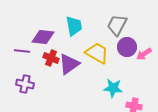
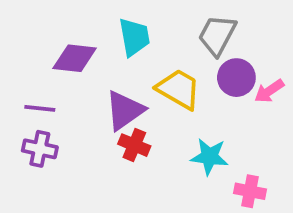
purple line: (22, 51) -> (40, 108), moved
red cross: (51, 58) -> (134, 145), moved

